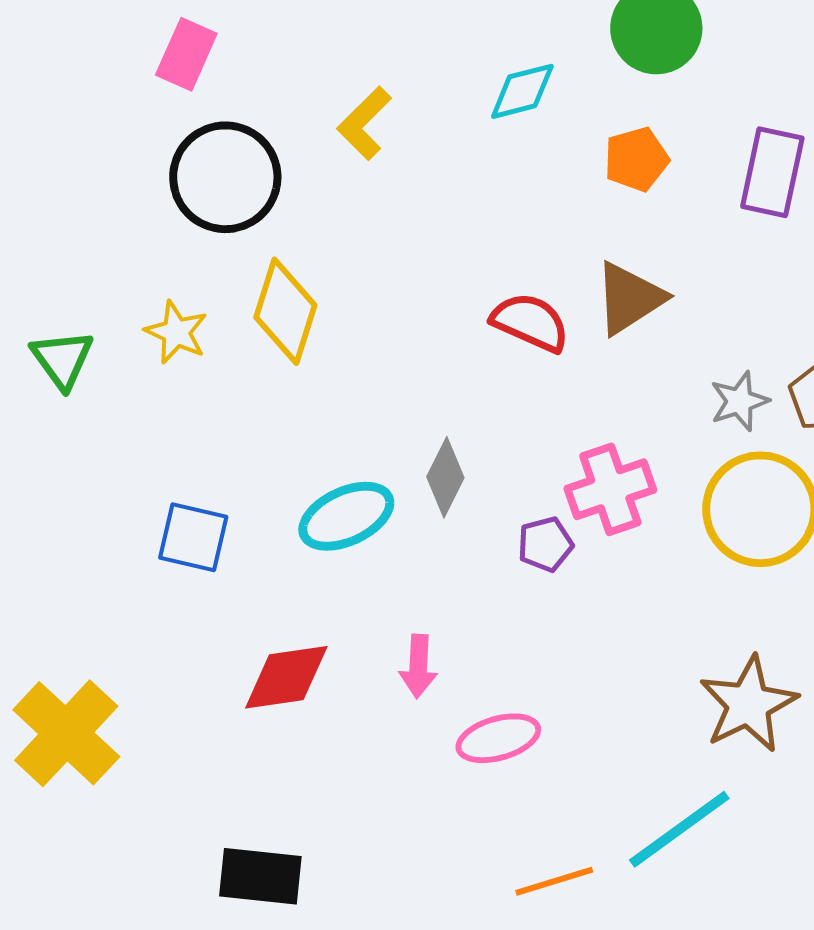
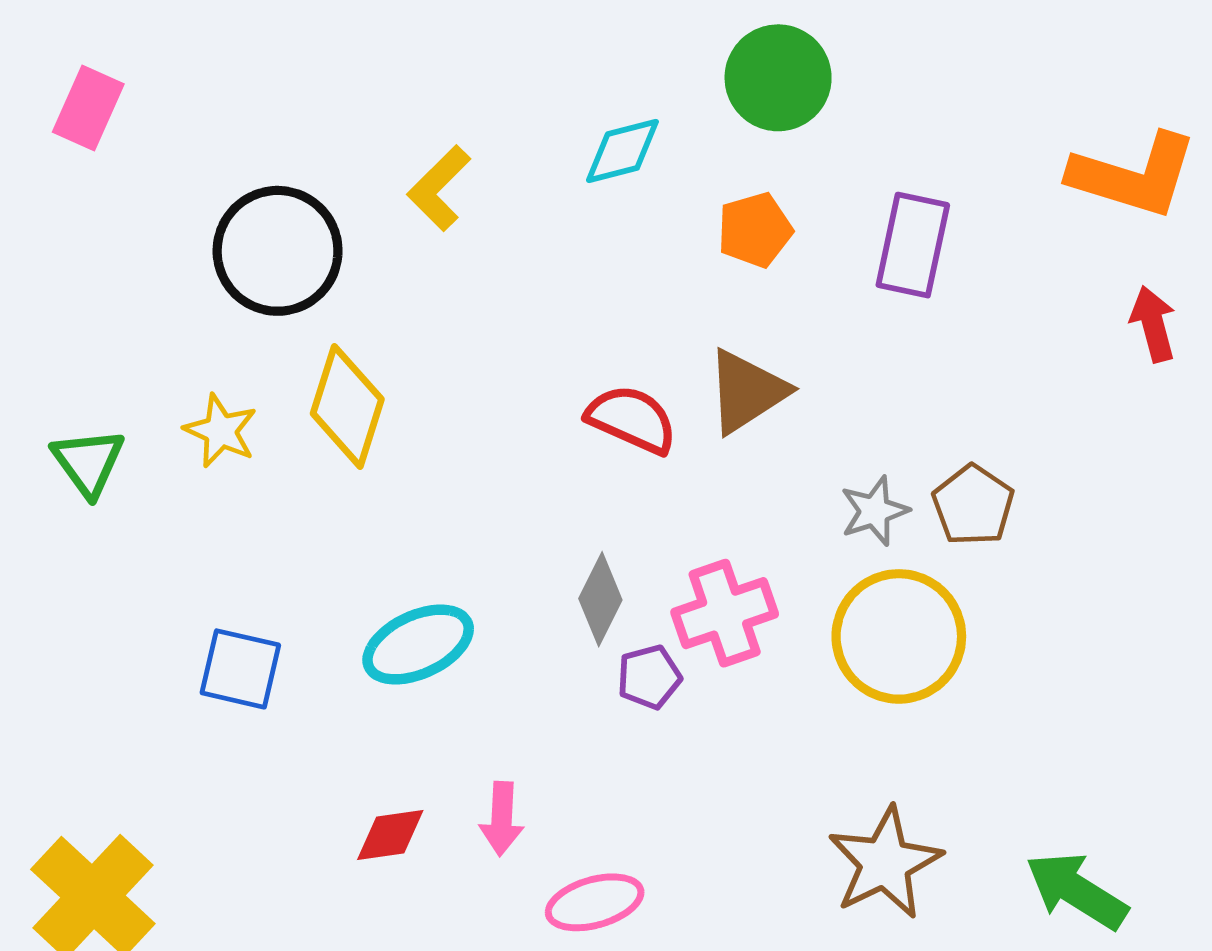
pink rectangle: (186, 54) -> (88, 108), moved
gray diamond: (445, 477) -> (600, 599), moved
red diamond: (286, 677) -> (390, 835), moved, size x0.7

